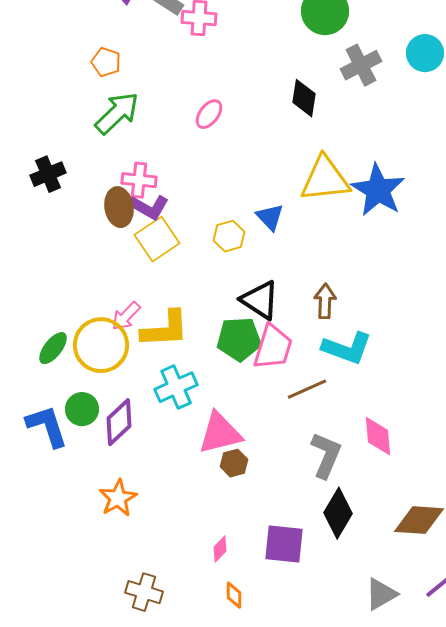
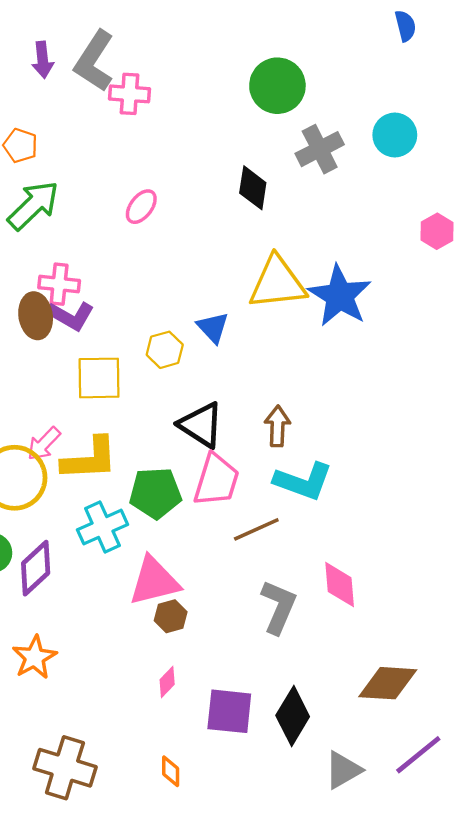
yellow square: (157, 239) -> (99, 378), moved, turned 33
green pentagon: (239, 339) -> (155, 493), moved
black diamond: (338, 513) -> (293, 716), moved
pink diamond: (220, 549) -> (167, 682), moved
brown cross: (144, 592) -> (65, 768), size x1.4

